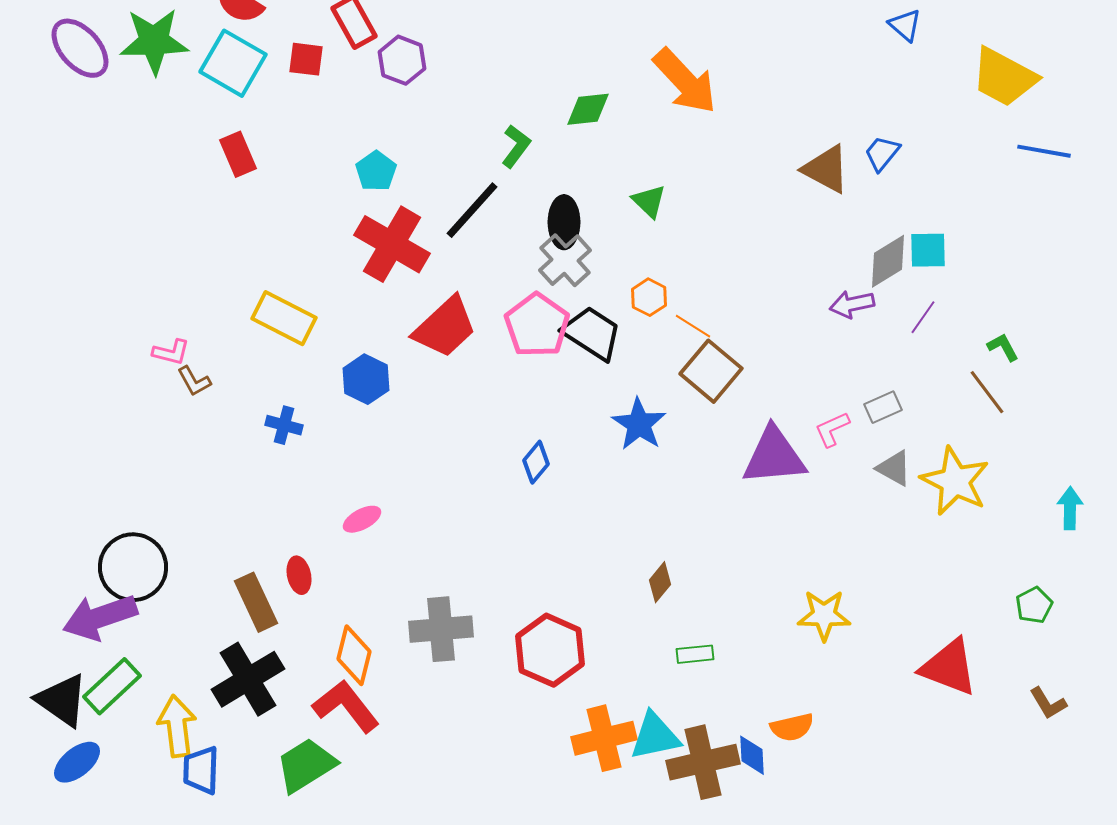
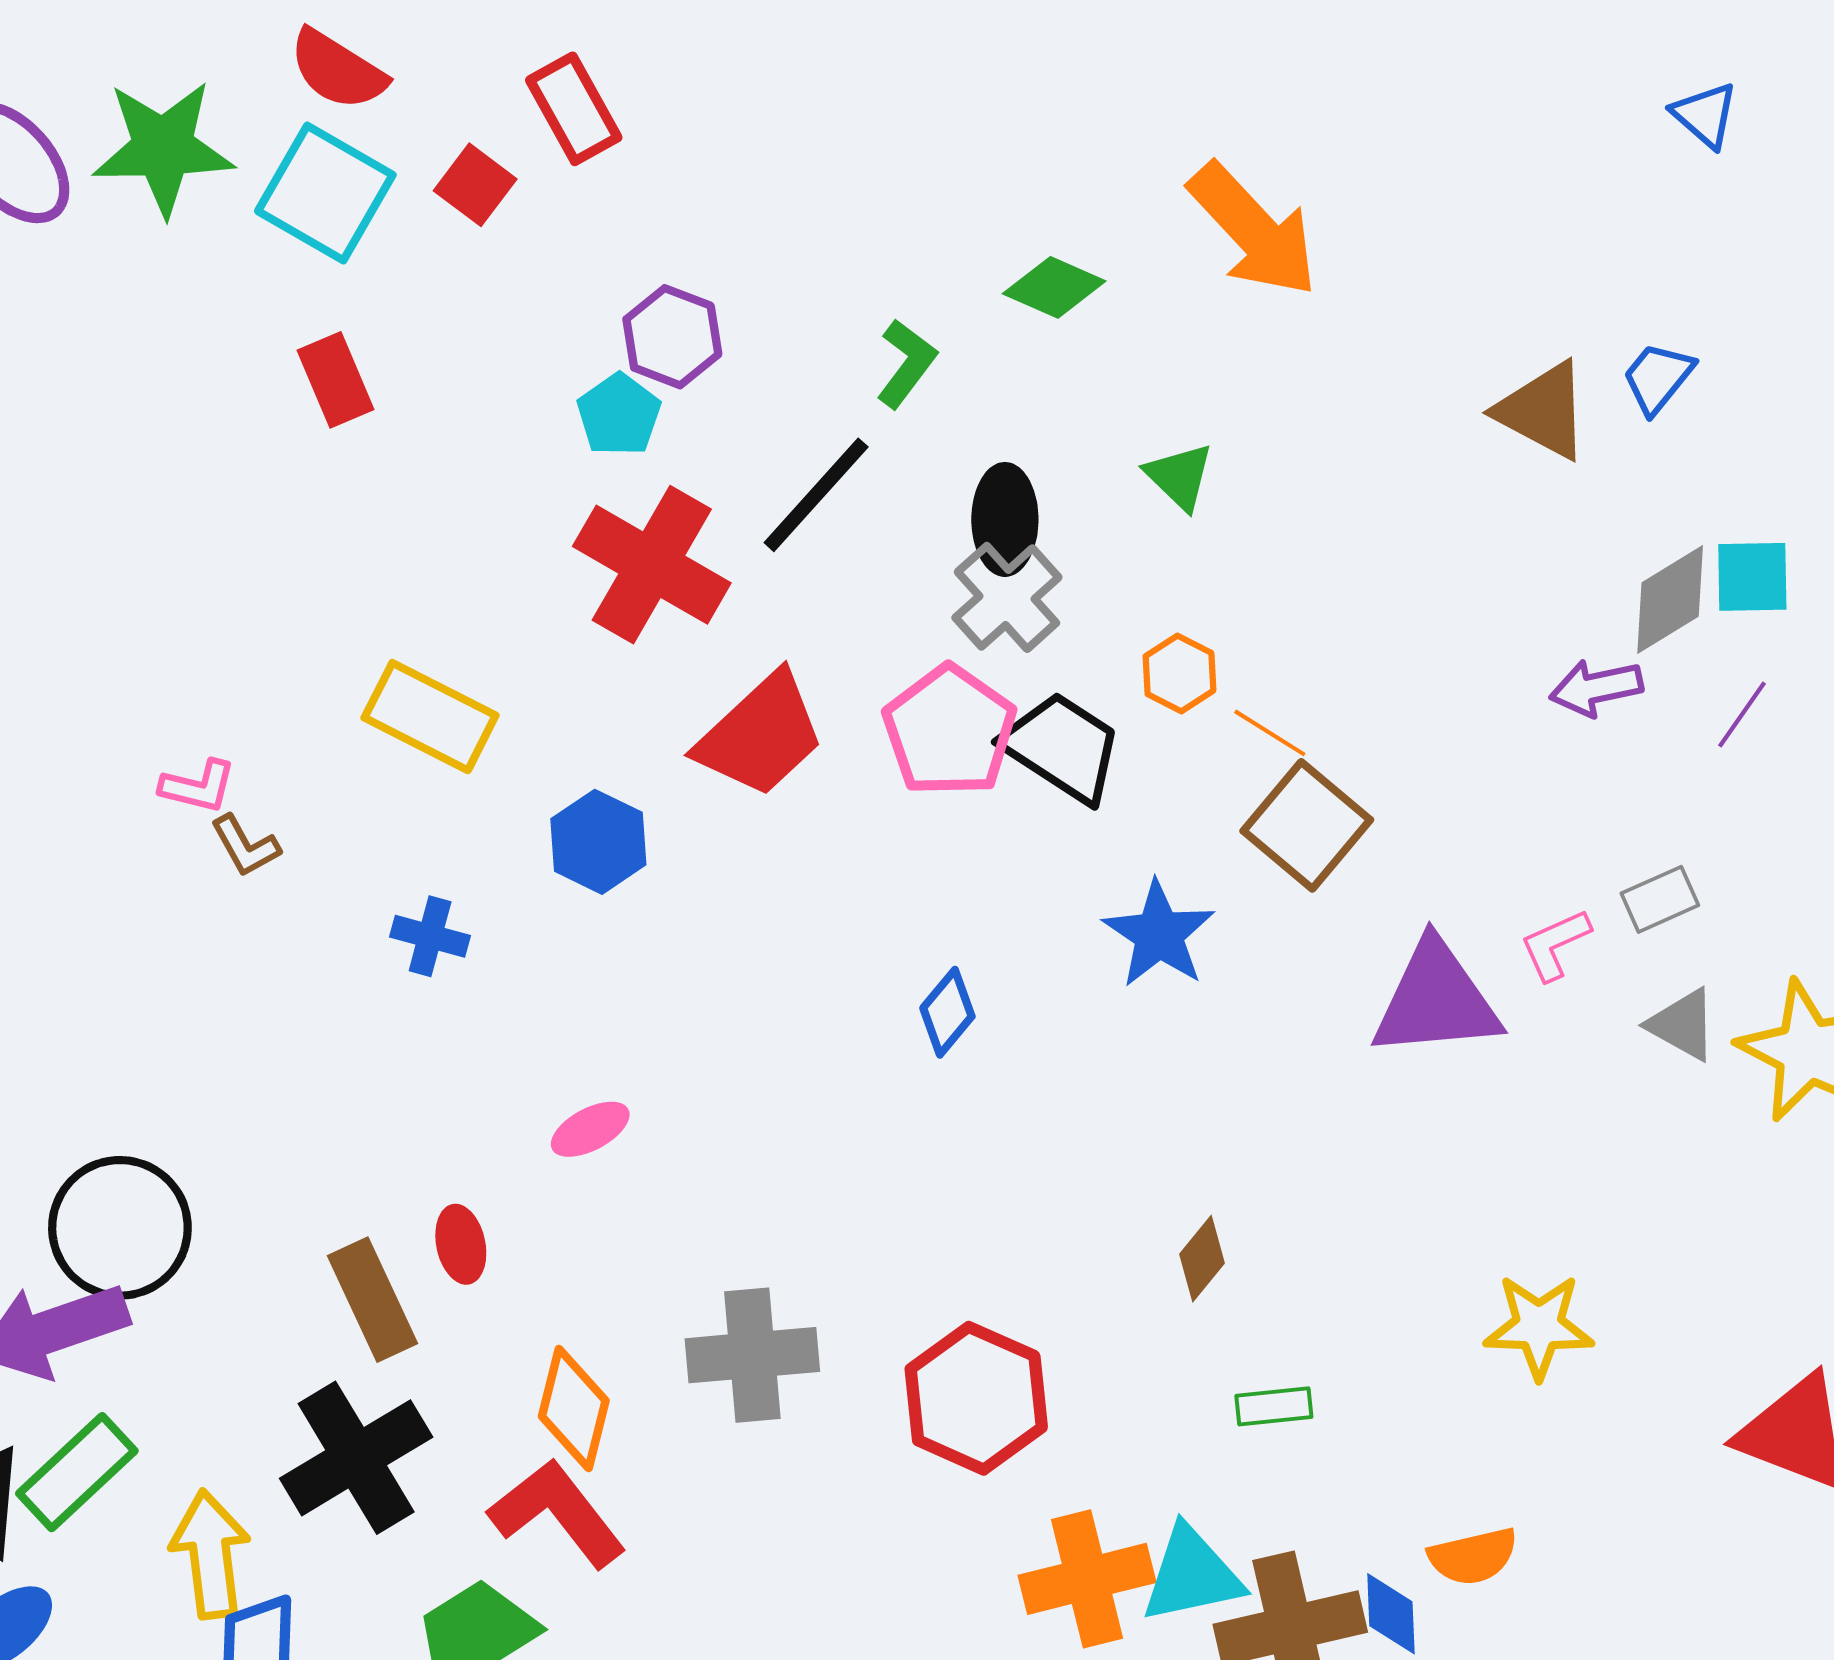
red square: (306, 59) -> (475, 185), turned 30
purple hexagon: (402, 60) -> (672, 337), moved
green diamond: (588, 109) -> (1054, 287), turned 30

